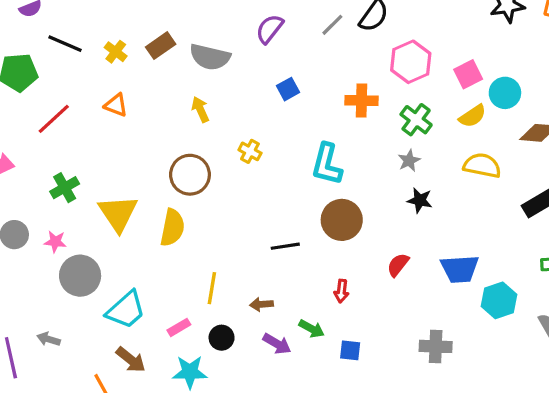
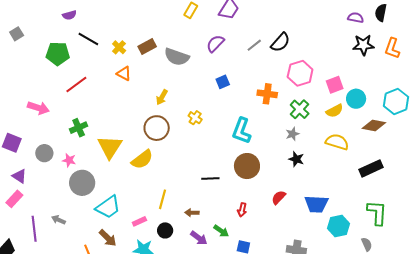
orange triangle: (116, 105) -> (124, 74), moved
yellow arrow: (200, 109) -> (162, 97), moved, turned -133
yellow semicircle: (172, 228) -> (142, 159), turned 35

